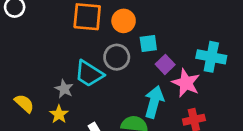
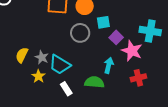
cyan trapezoid: (89, 74) -> (60, 65), moved
cyan arrow: (154, 102) -> (109, 65), size x0.7
yellow semicircle: (24, 103) -> (22, 55), moved, turned -105

